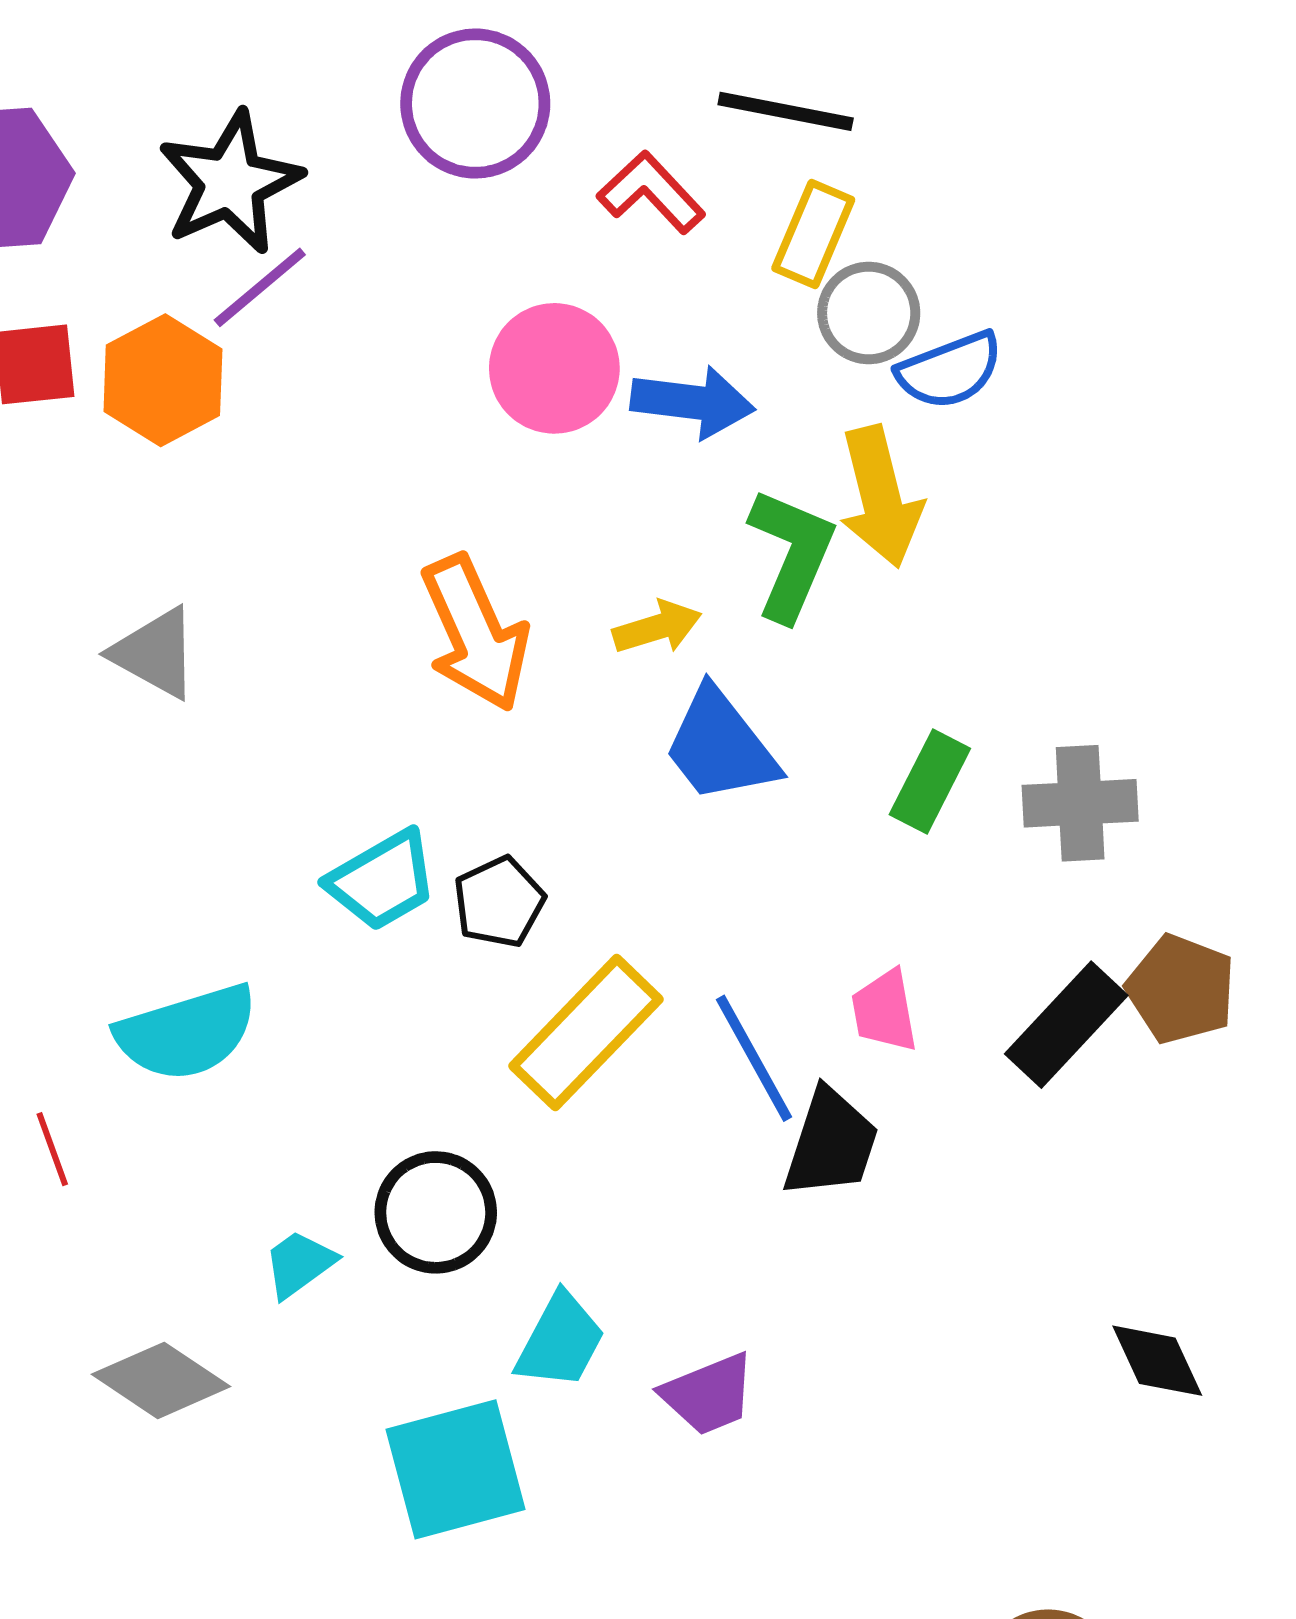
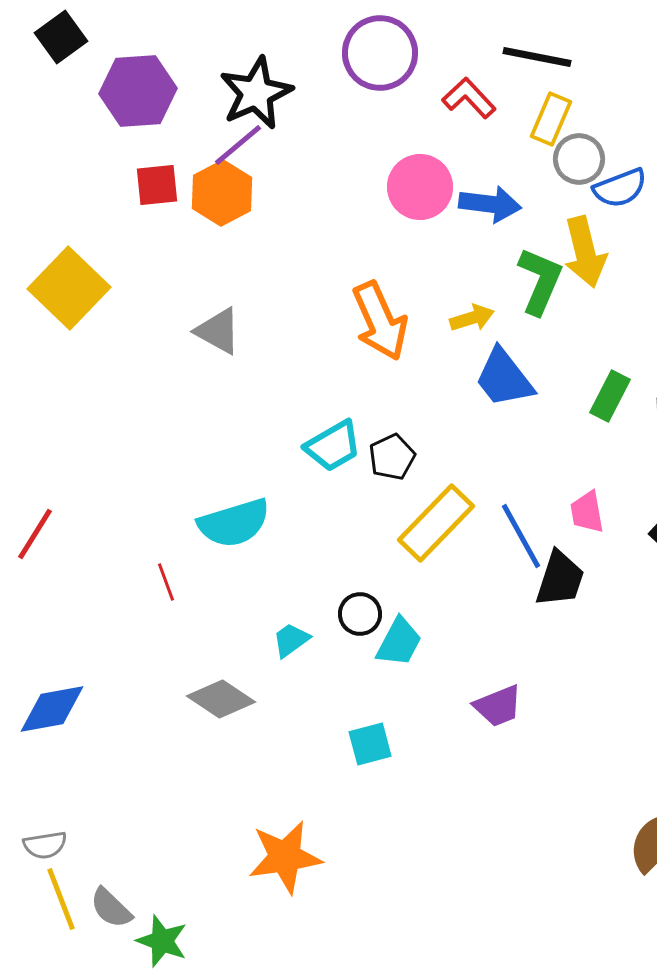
purple line: (260, 287) -> (238, 145), moved
black circle: (436, 1212) -> (360, 614), size x0.7
cyan trapezoid: (560, 1341) -> (399, 642), moved
cyan square: (456, 1469) -> (370, 744), size x0.6

